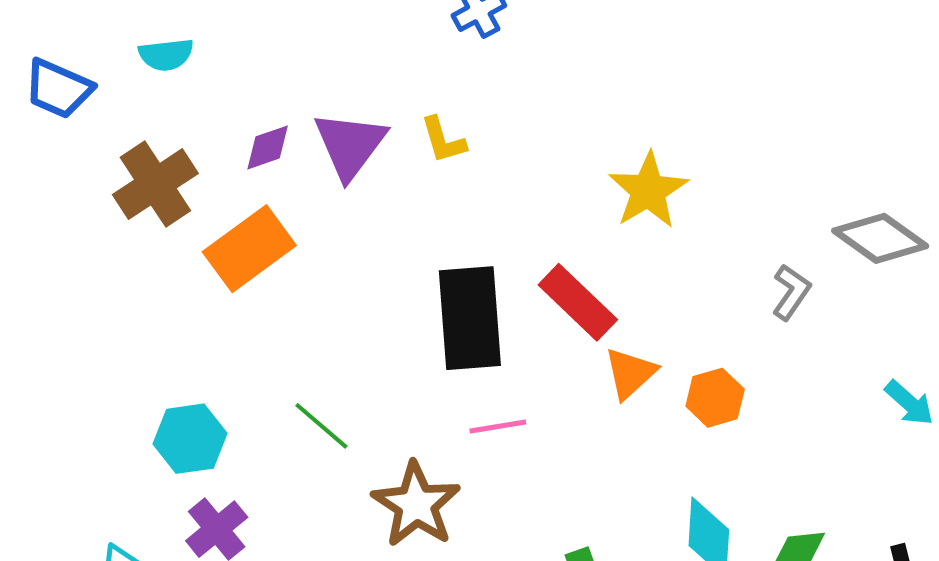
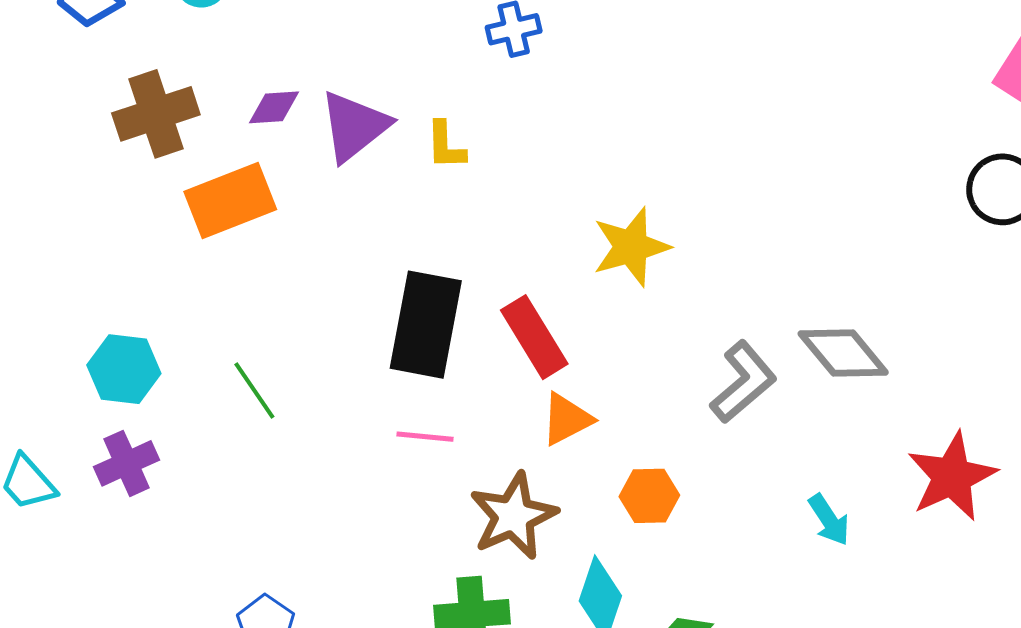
gray L-shape: (791, 292) -> (743, 382), size x1.5
orange hexagon: (715, 398) -> (649, 496), moved
brown star: (416, 504) -> (513, 516), moved

